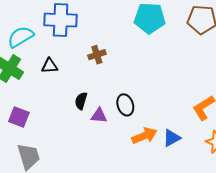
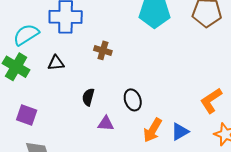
brown cross: (97, 55) -> (103, 50), turned 36
purple triangle: (99, 116) -> (106, 124), moved
orange arrow: (144, 136) -> (153, 130), turned 145

